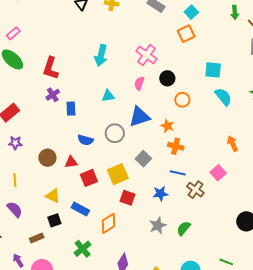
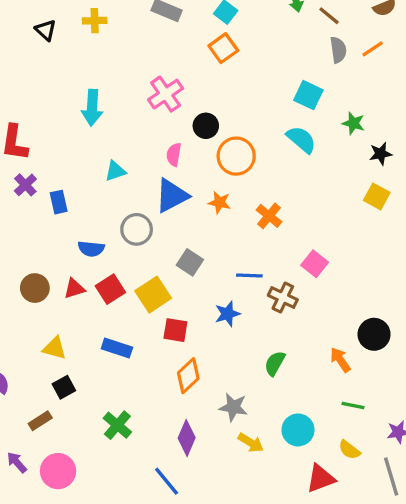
pink cross: (147, 55) -> (166, 94), turned 30
cyan square: (213, 70) -> (308, 95), moved, turned 30
pink semicircle: (139, 83) -> (174, 155), moved
orange circle: (182, 100) -> (236, 156), size x1.5
orange arrow: (233, 144) -> (340, 360), moved
orange cross: (176, 146) -> (269, 216), moved, turned 35
red square: (89, 178) -> (110, 289), moved
blue rectangle: (80, 209) -> (117, 348), moved
orange diamond: (109, 223) -> (188, 376), moved
gray star: (158, 226) -> (233, 407), moved, turned -30

